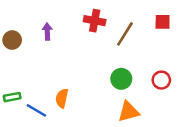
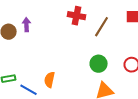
purple arrow: (47, 32) -> (27, 25), moved

